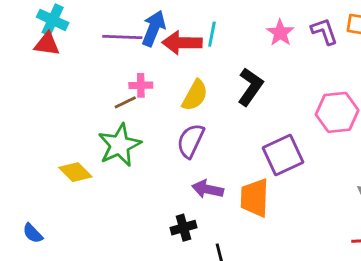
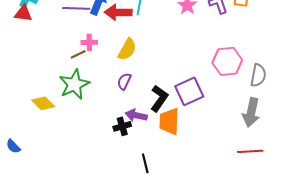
black L-shape: (250, 87) -> (159, 98), moved
purple semicircle: (191, 141) -> (124, 81), size x0.7
black cross: (183, 228) -> (122, 126), moved

